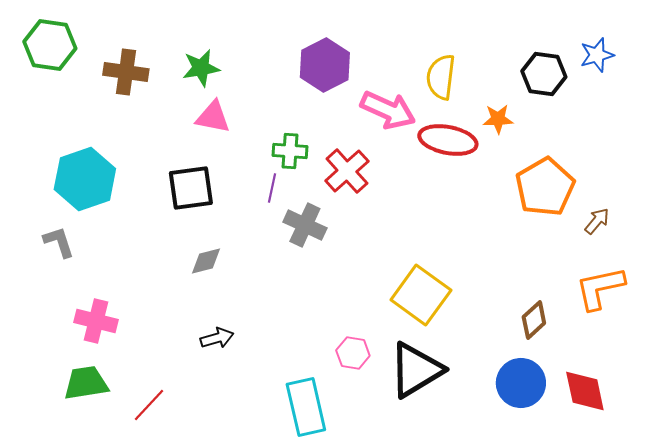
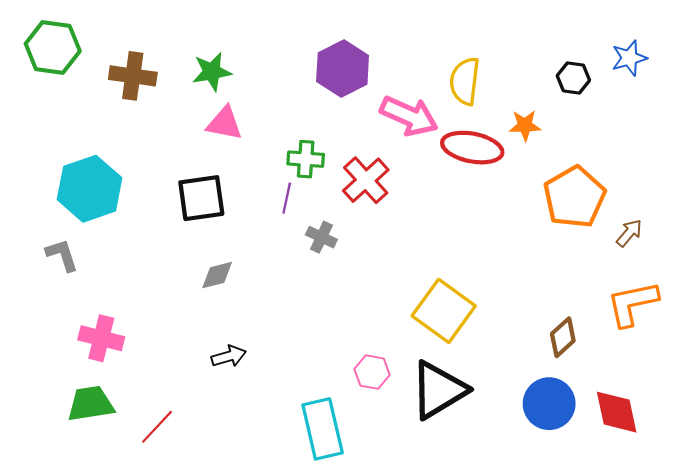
black hexagon: (544, 74) -> (573, 78), size x0.7
gray cross: (305, 225) -> (321, 237), size x0.7

